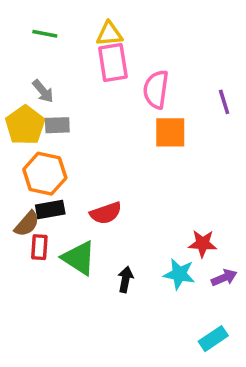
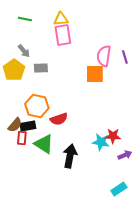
pink semicircle: (156, 89) -> (104, 56), moved
gray rectangle: (57, 125) -> (41, 68), moved
orange hexagon: (45, 174) -> (37, 106), moved
black rectangle: (50, 209) -> (28, 126), moved
cyan star: (179, 274) -> (101, 142), moved
black arrow: (125, 279) -> (70, 156), size x1.6

